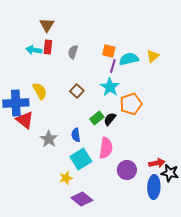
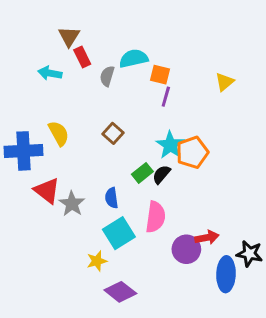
red rectangle: (48, 47) -> (82, 57), moved, turned -32
cyan semicircle: (129, 59) -> (134, 58), moved
cyan star: (110, 87) -> (170, 145), moved
red triangle: (25, 120) -> (47, 191), moved
red arrow: (157, 163) -> (207, 238), moved

